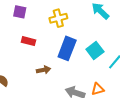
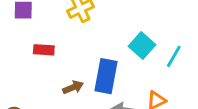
blue rectangle: (67, 48) -> (106, 76), moved

